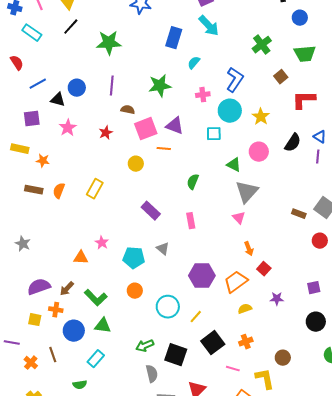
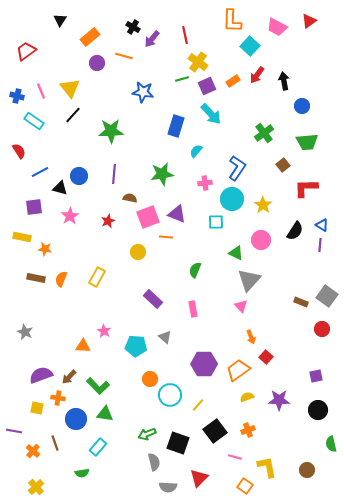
orange circle: (135, 291) -> (150, 379), moved
purple star: (277, 299) -> (279, 400), moved, size x1.5
brown circle: (283, 358) -> (307, 470), moved

